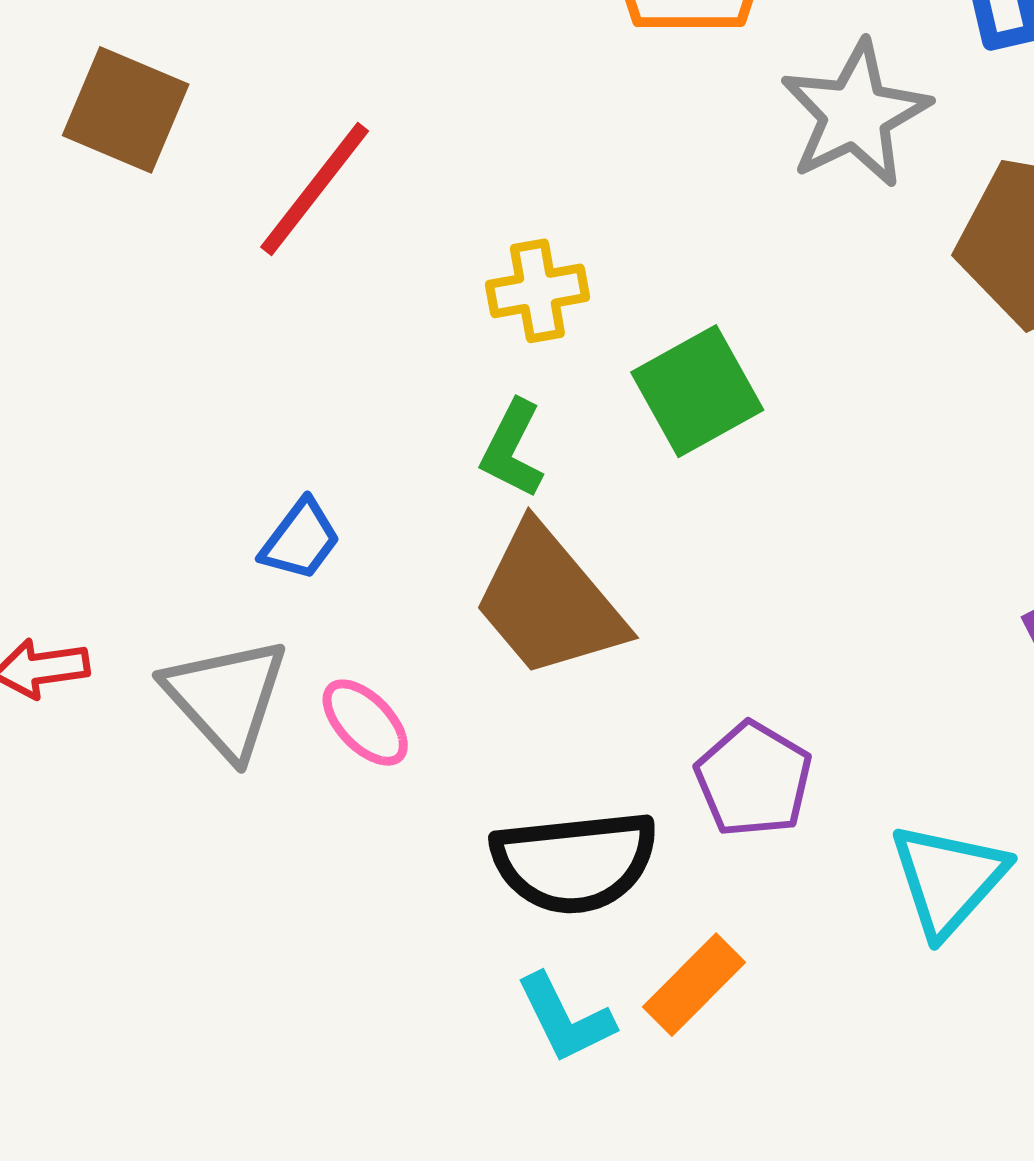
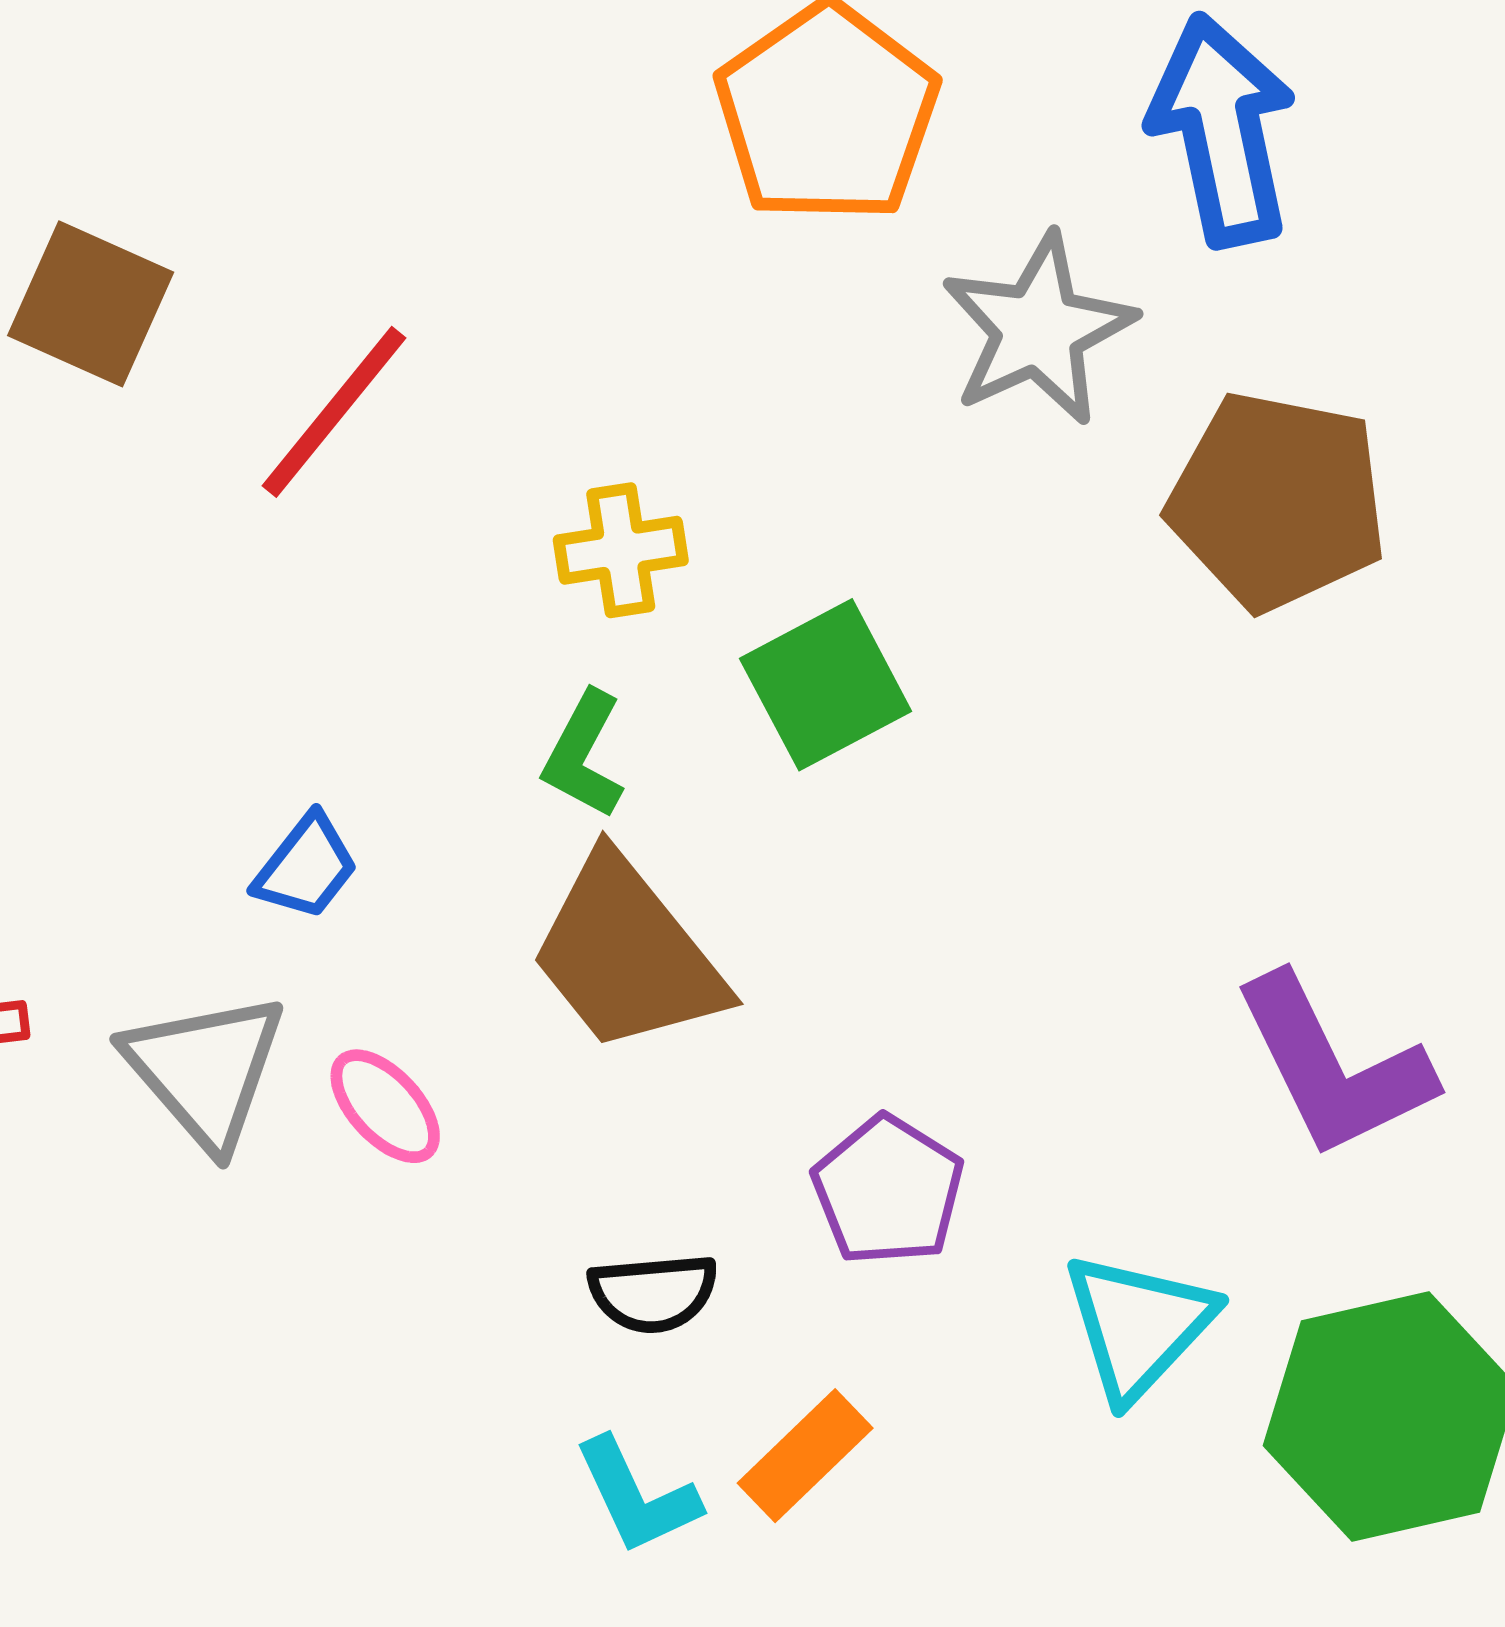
black semicircle: (574, 862) -> (653, 1293), size x0.6

